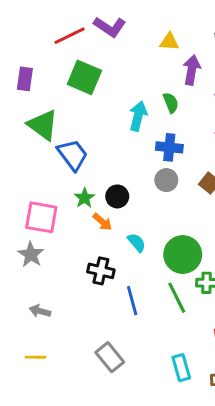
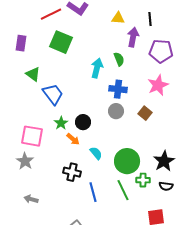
green triangle: (43, 125) -> (33, 74), size x0.7

